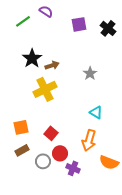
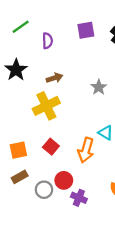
purple semicircle: (46, 11) -> (47, 41), moved, turned 56
black star: (32, 58) -> (16, 70), moved
red square: (51, 133) -> (51, 147), moved
orange arrow: (89, 140) -> (86, 150), moved

